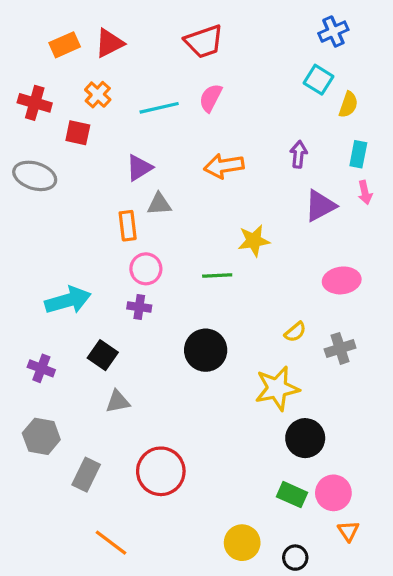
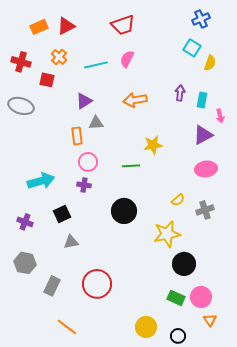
cyan rectangle: (358, 154) -> (202, 100), moved
purple triangle: (320, 206) -> (203, 135), moved
black square: (103, 355) -> (62, 214), turned 30

